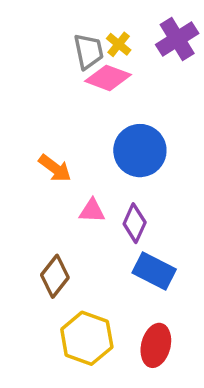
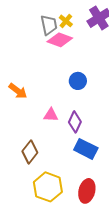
blue circle: (140, 151) -> (78, 81), size x0.6
orange arrow: (55, 168) -> (18, 91), moved

